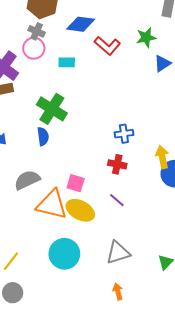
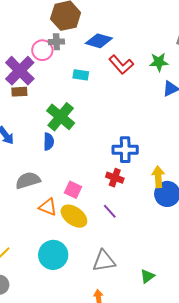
gray cross: (37, 31) -> (56, 42), turned -35
pink circle: (34, 48) -> (42, 50), moved
blue cross: (124, 134) -> (125, 150), size x1.4
orange triangle: (52, 205) -> (48, 207), size x0.6

